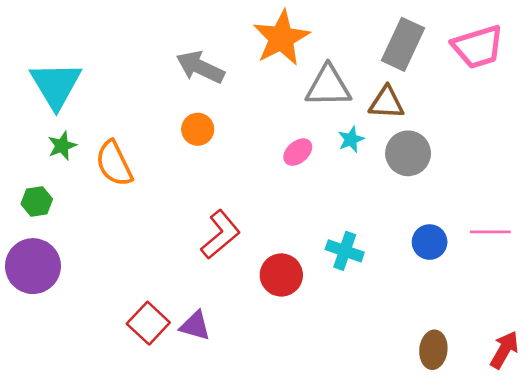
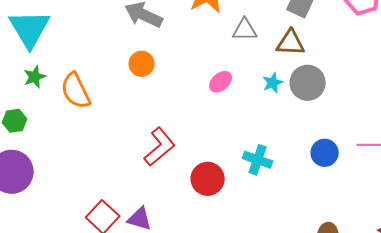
gray triangle: (328, 86) -> (245, 30), size x0.7
cyan star: (351, 139) -> (273, 83), moved

